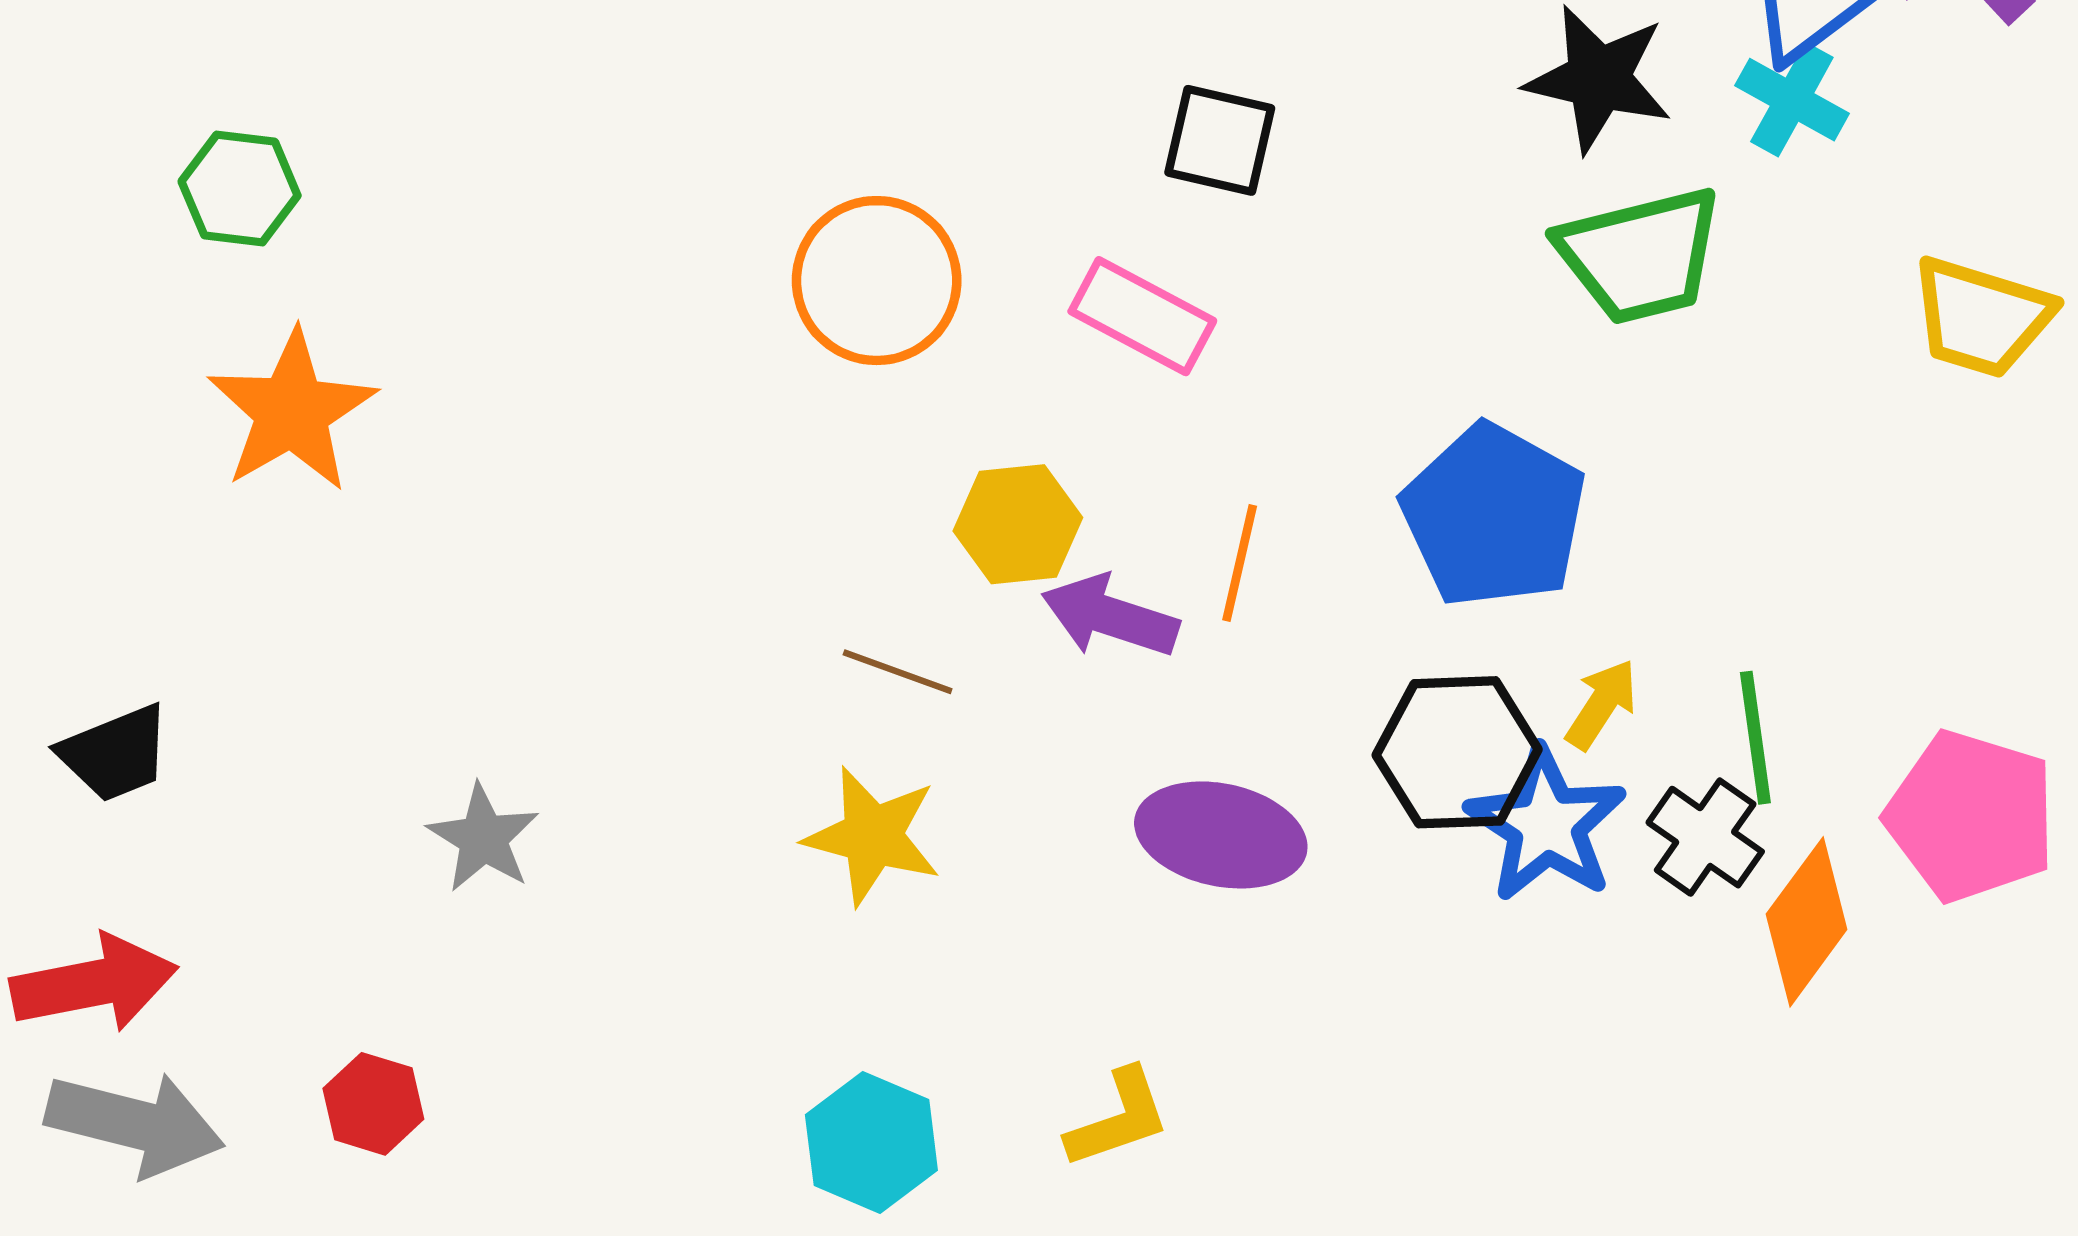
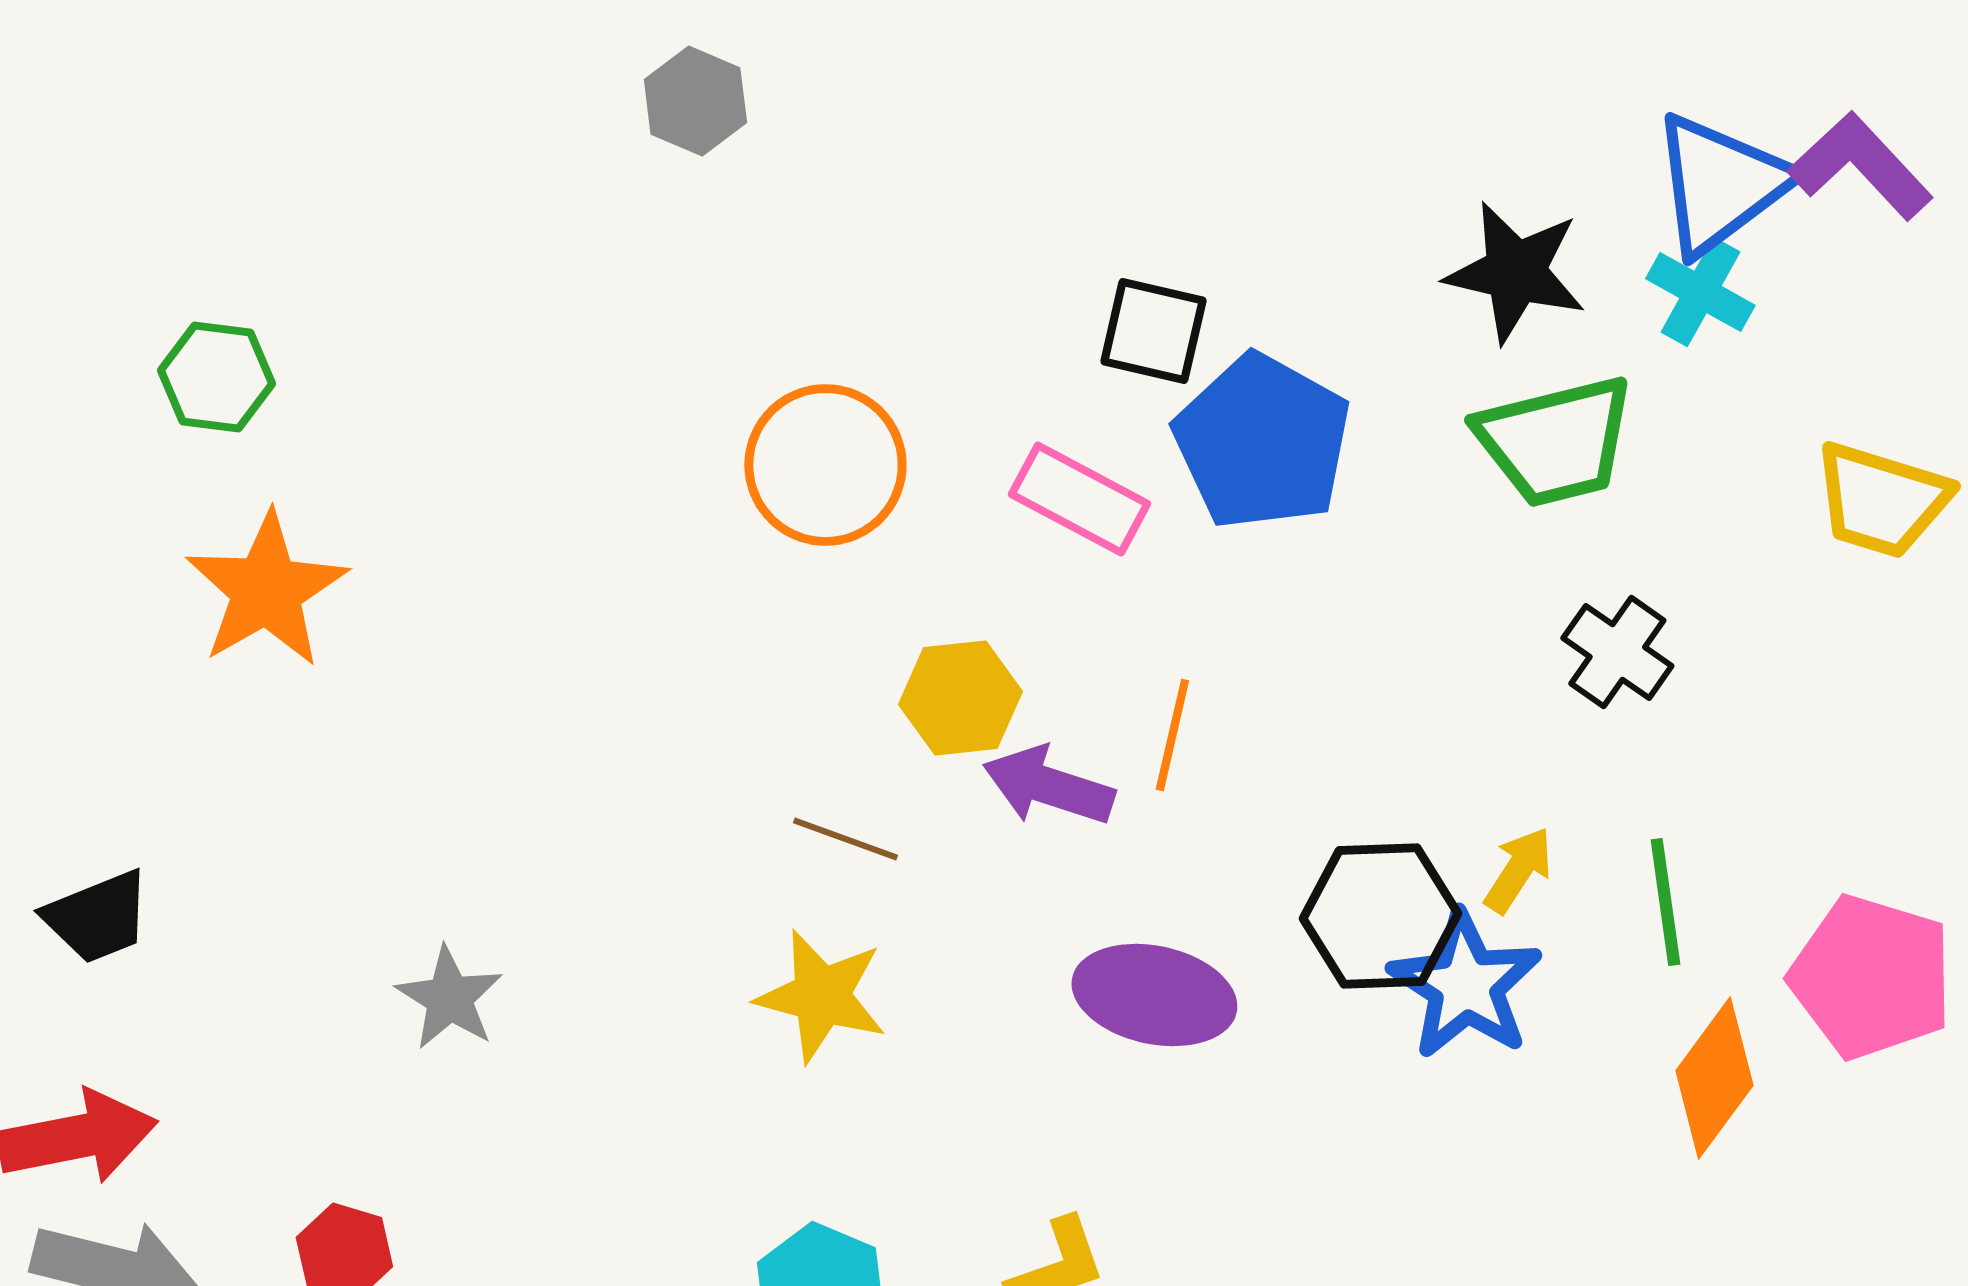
blue pentagon: (1494, 516) -> (1262, 442), moved
black cross: (1705, 837) -> (1617, 652), moved

